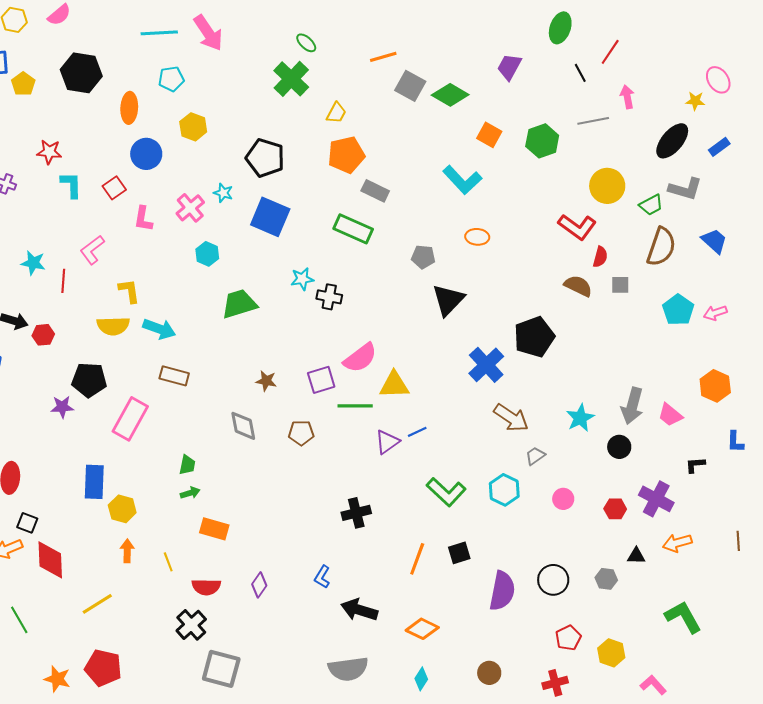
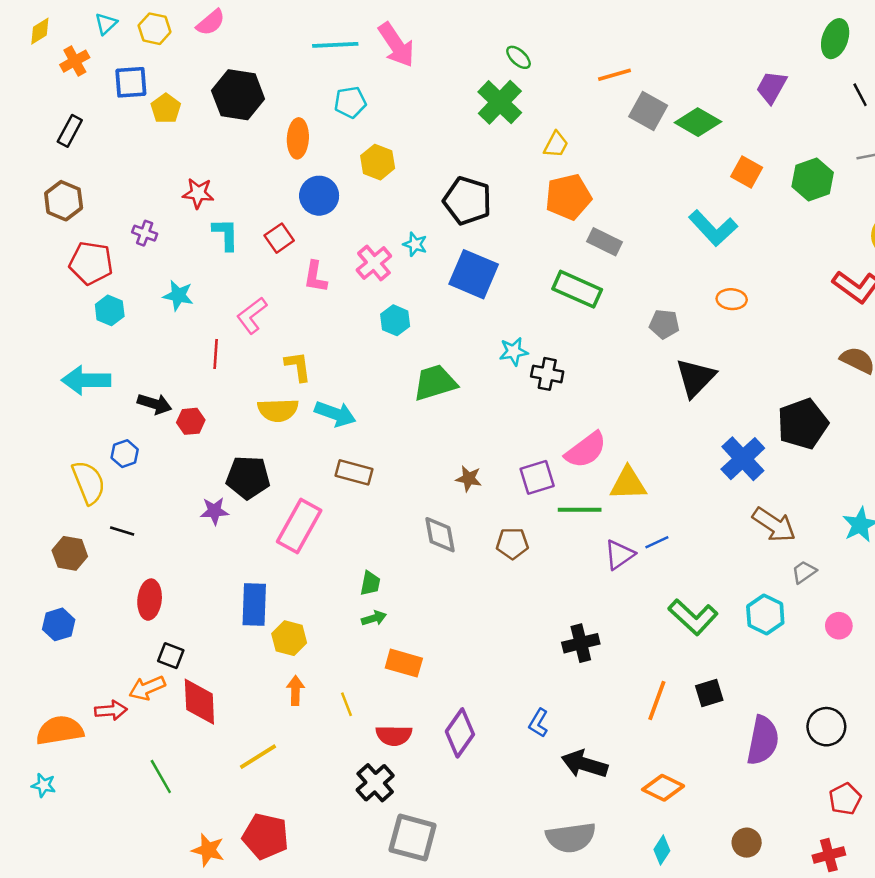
cyan star: (33, 263) -> (178, 295), moved
purple diamond: (259, 585) -> (460, 733), size x1.5

